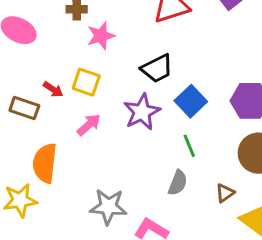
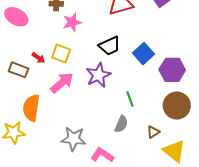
blue square: (191, 101) -> (144, 54), moved
pink arrow: (89, 125) -> (62, 83), size x1.4

